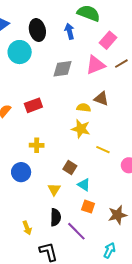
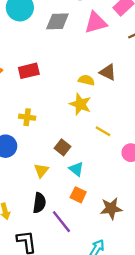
pink triangle: (95, 65) -> (96, 23), moved
gray diamond: (63, 69) -> (57, 21), moved

